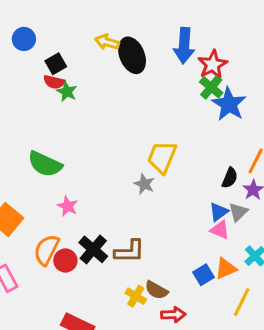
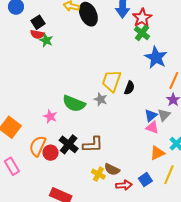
blue star: (229, 104) -> (156, 57), moved
green semicircle: (45, 164) -> (74, 104), moved
black semicircle: (230, 178) -> (129, 88), moved
blue square: (204, 275) -> (145, 180), moved

